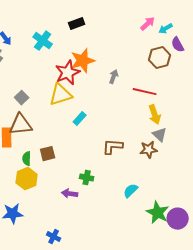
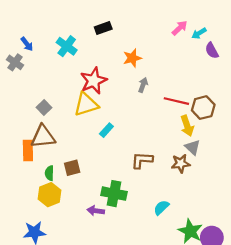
brown hexagon: (160, 58) -> (203, 108), moved
orange star: (83, 61) -> (132, 58), moved, size x0.7
green cross: (87, 178) -> (114, 194), size x1.6

